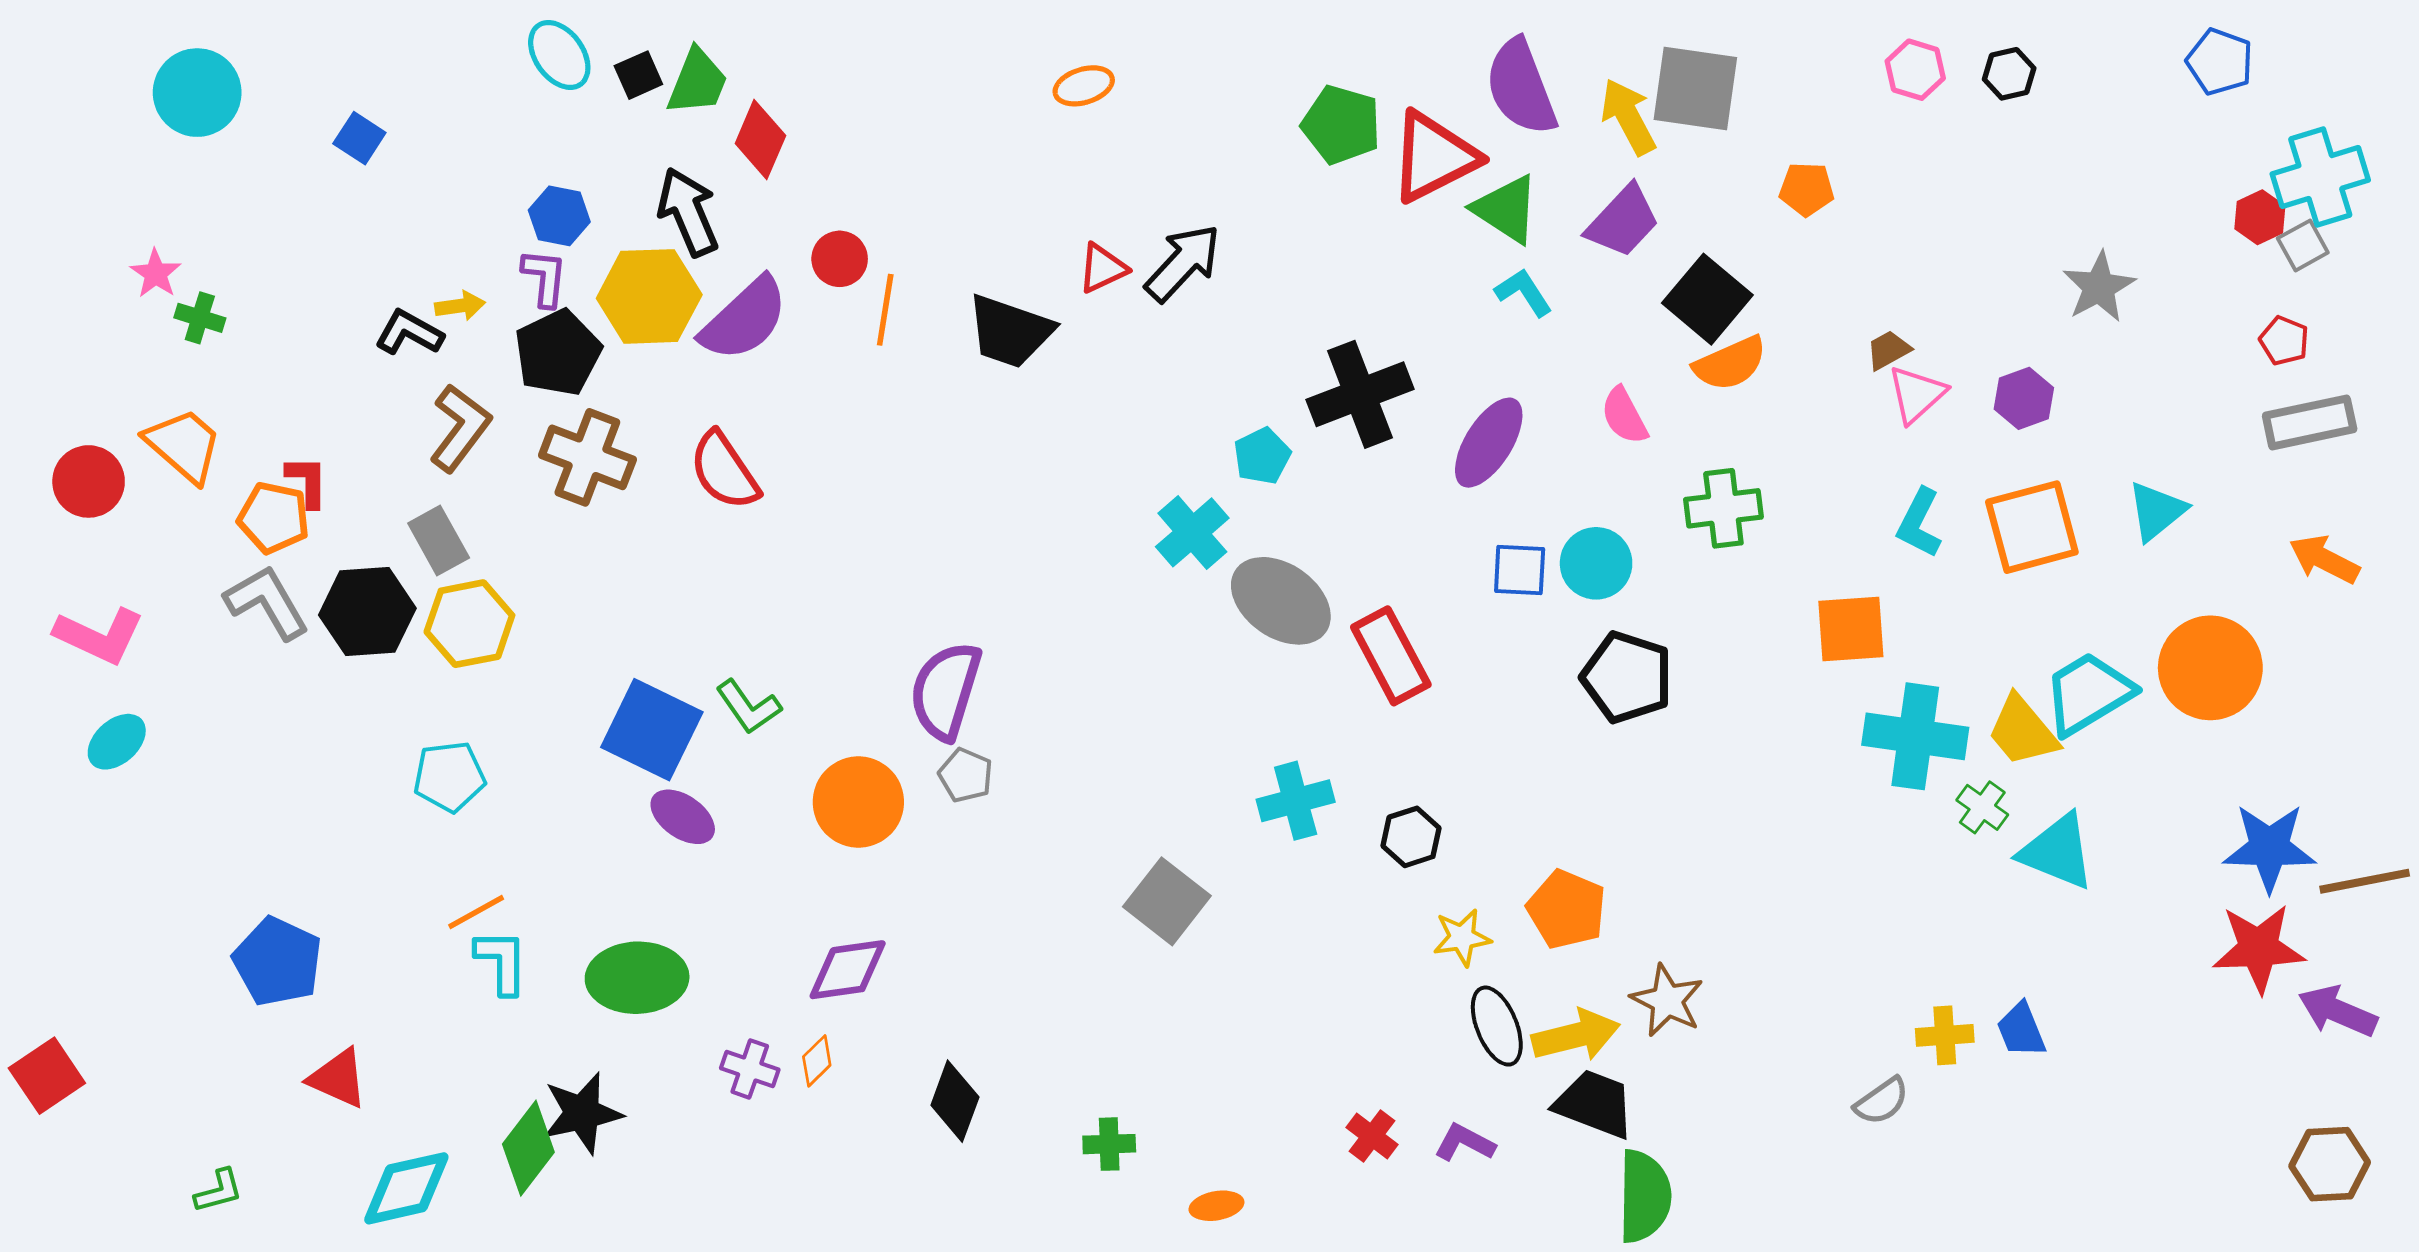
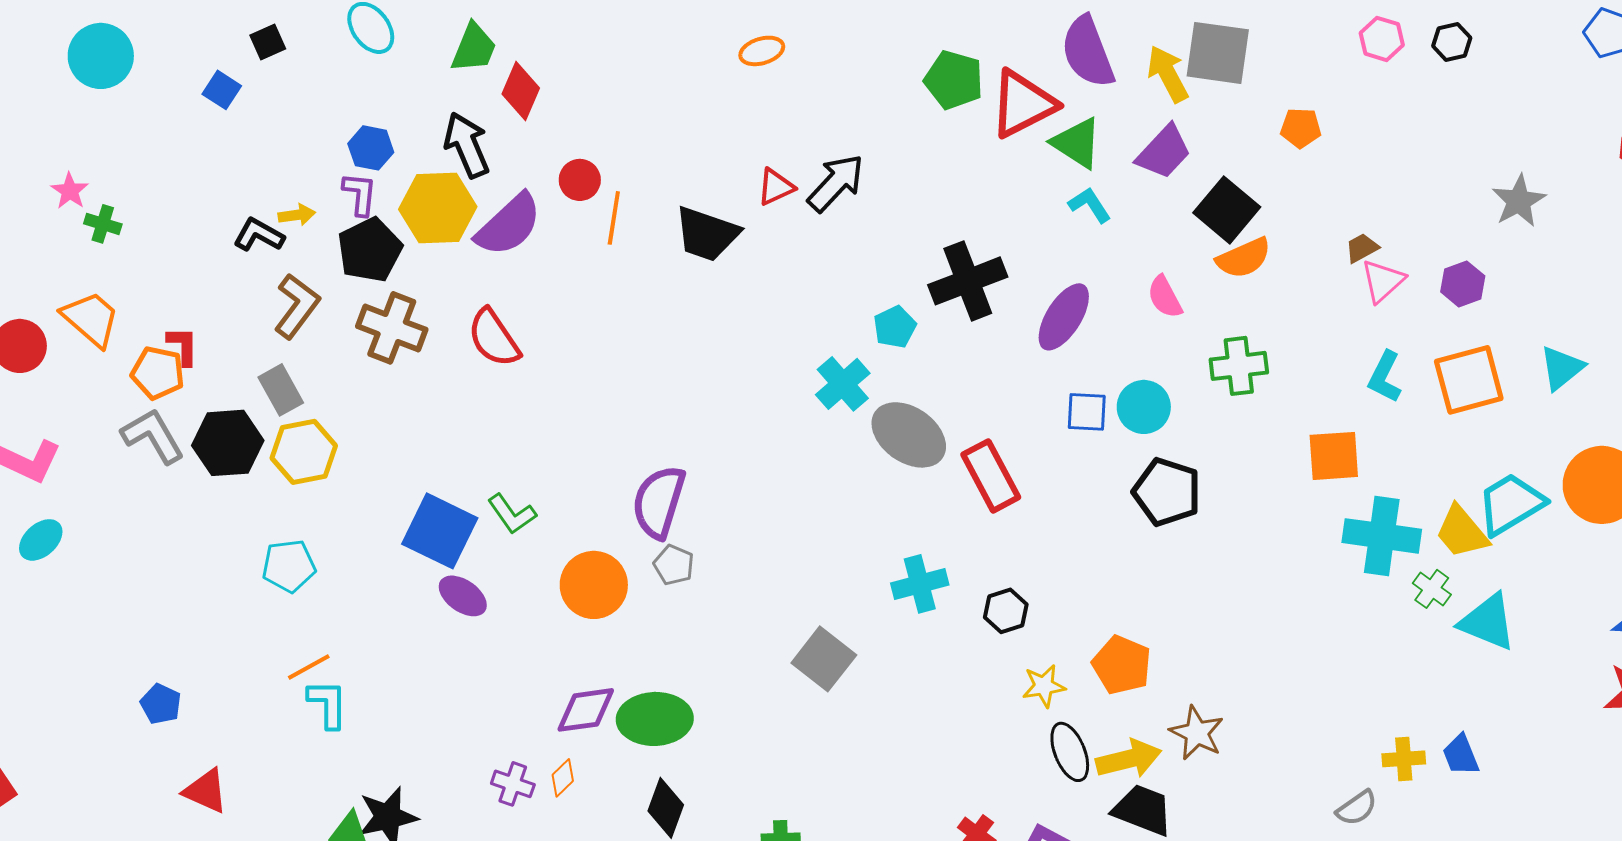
black square: (638, 75) -> (268, 42), moved
blue pentagon: (278, 962) -> (161, 704), size x0.6
green ellipse: (637, 978) -> (655, 719), moved

